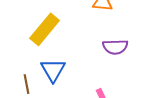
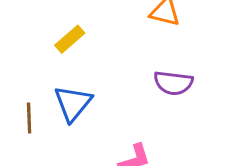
yellow rectangle: (45, 29) -> (70, 39), size x0.6

